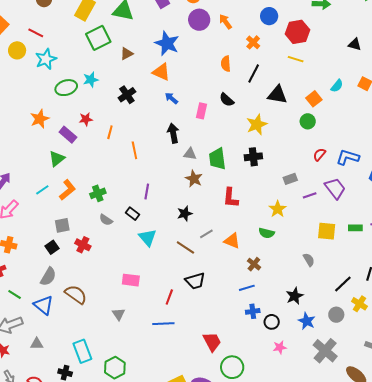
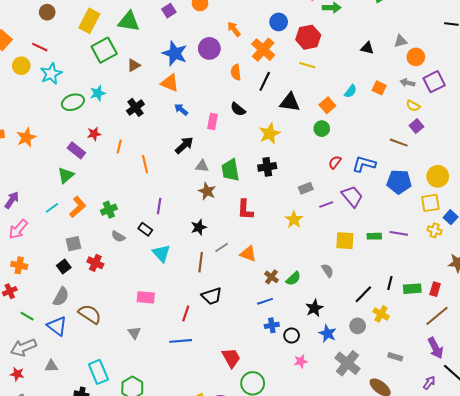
purple circle: (199, 20) -> (209, 48), moved
orange cross: (253, 42) -> (263, 50), size x1.6
orange star: (40, 119) -> (26, 137), moved
black arrow: (173, 133) -> (184, 145), turned 60
green semicircle: (266, 233) -> (293, 278), moved, turned -56
brown line: (185, 248) -> (201, 262), turned 66

